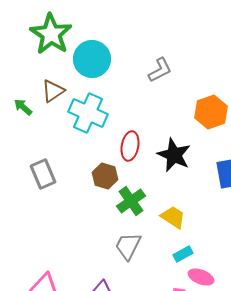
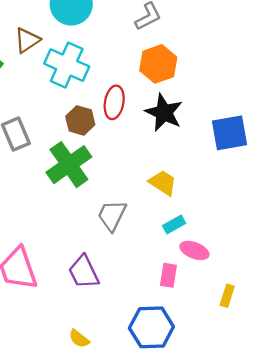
orange hexagon: (211, 112) -> (158, 64), moved
brown hexagon: (105, 176) -> (80, 120), moved
green cross: (131, 201) -> (69, 165), moved, size x1.4

